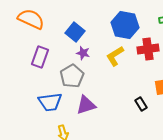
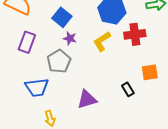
purple triangle: (86, 105) -> (87, 99), moved

